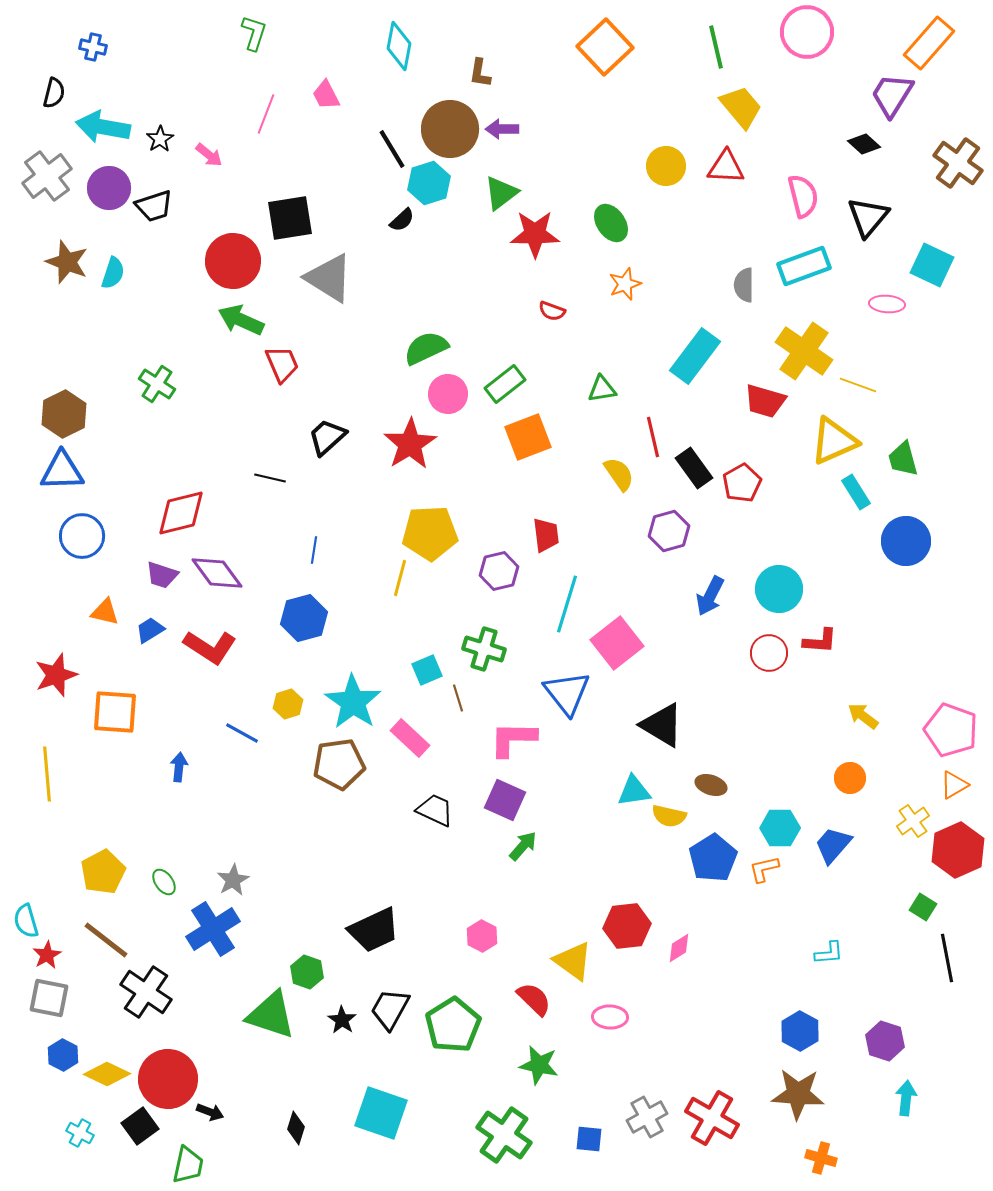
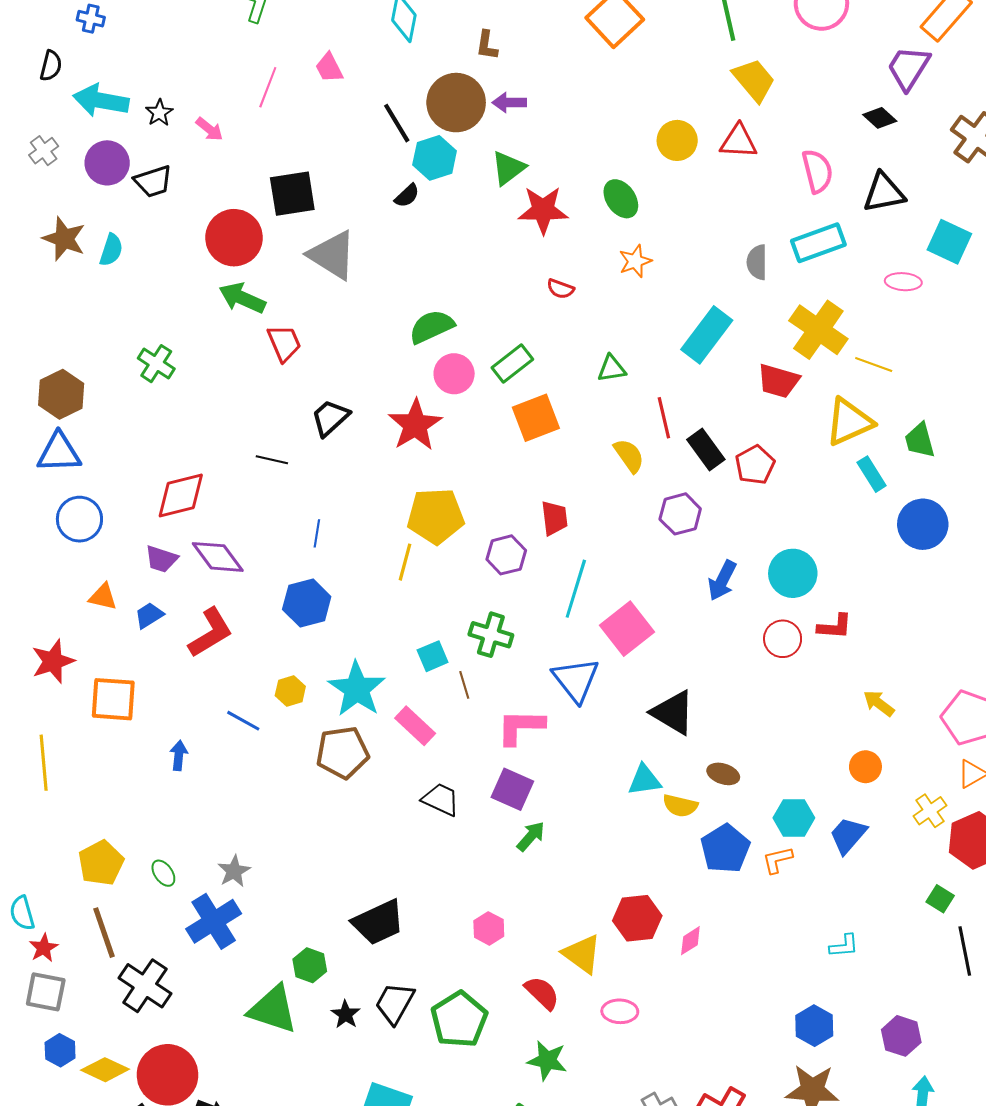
gray cross: (47, 176) -> (44, 151), size x0.6
black triangle: (868, 217) -> (884, 193), turned 39
red L-shape: (210, 647) -> (210, 633), turned -64
brown line: (106, 940) -> (104, 933), turned 33

